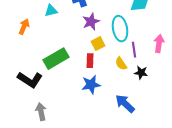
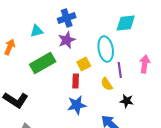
purple star: (91, 22) -> (67, 40), moved
green rectangle: (56, 59) -> (43, 63), moved
black star: (141, 73) -> (127, 101), moved

